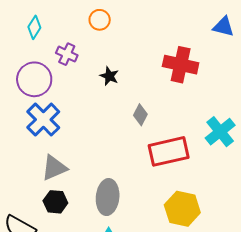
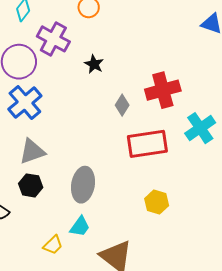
purple cross: (67, 54) -> (53, 39), size x1.5
red cross: (181, 65) -> (163, 90), moved, turned -32
yellow hexagon: (182, 209) -> (157, 202), size x0.7

